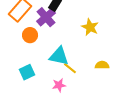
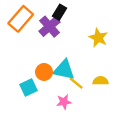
orange circle: (30, 35) -> (44, 72), moved
yellow semicircle: (102, 65) -> (100, 81), moved

